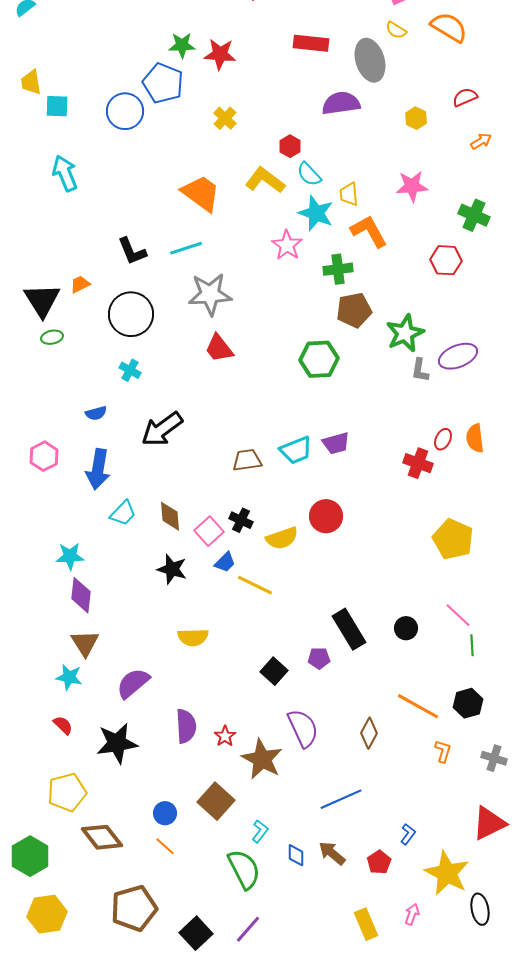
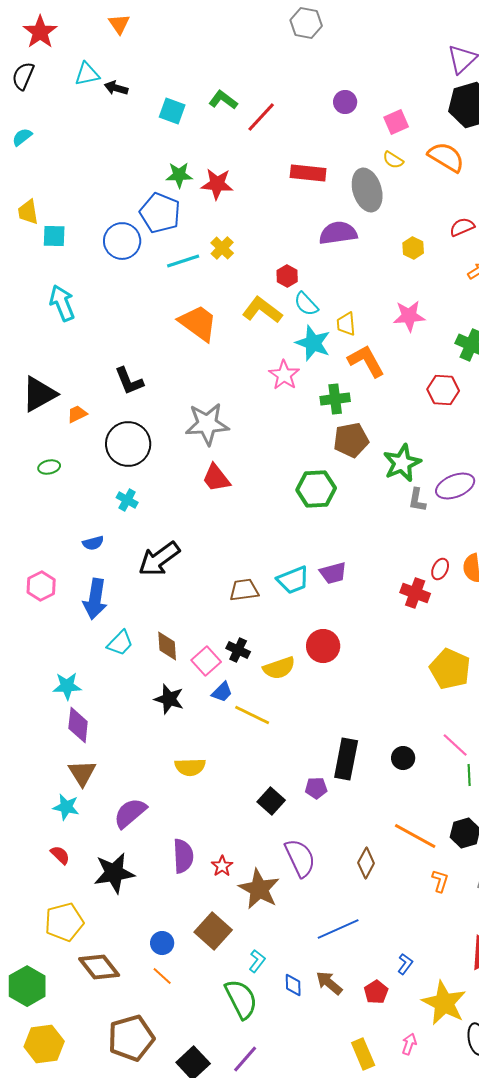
cyan line: (186, 248) -> (183, 261), moved
black triangle: (42, 300) -> (39, 394), moved, turned 33
black rectangle: (349, 629) -> (346, 759), turned 42

